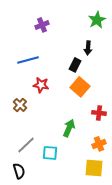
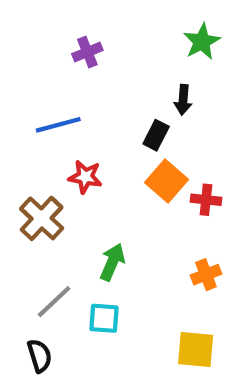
brown cross: (20, 105) -> (42, 218), size x1.5
red cross: (99, 113) -> (206, 200), moved
green arrow: (69, 128) -> (112, 262), moved
orange cross: (99, 144) -> (206, 275), moved

